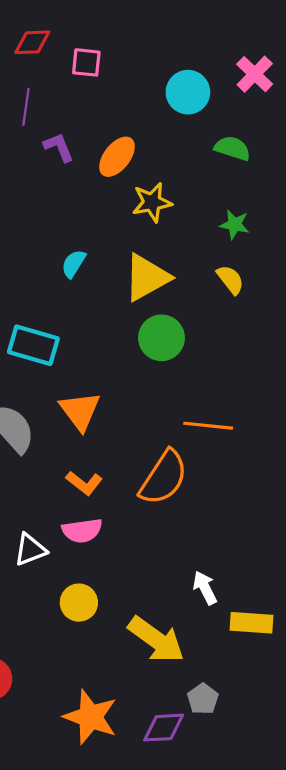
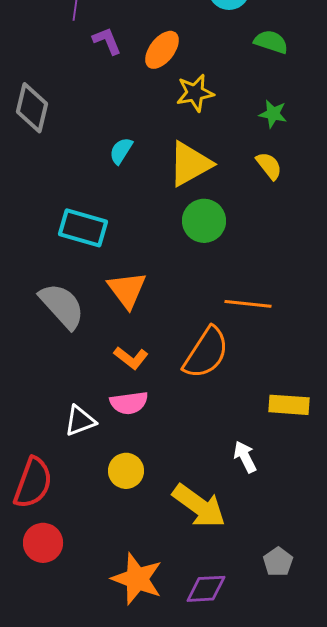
yellow rectangle: (252, 623) -> (289, 405), moved
gray pentagon: (203, 699) -> (278, 562), moved

